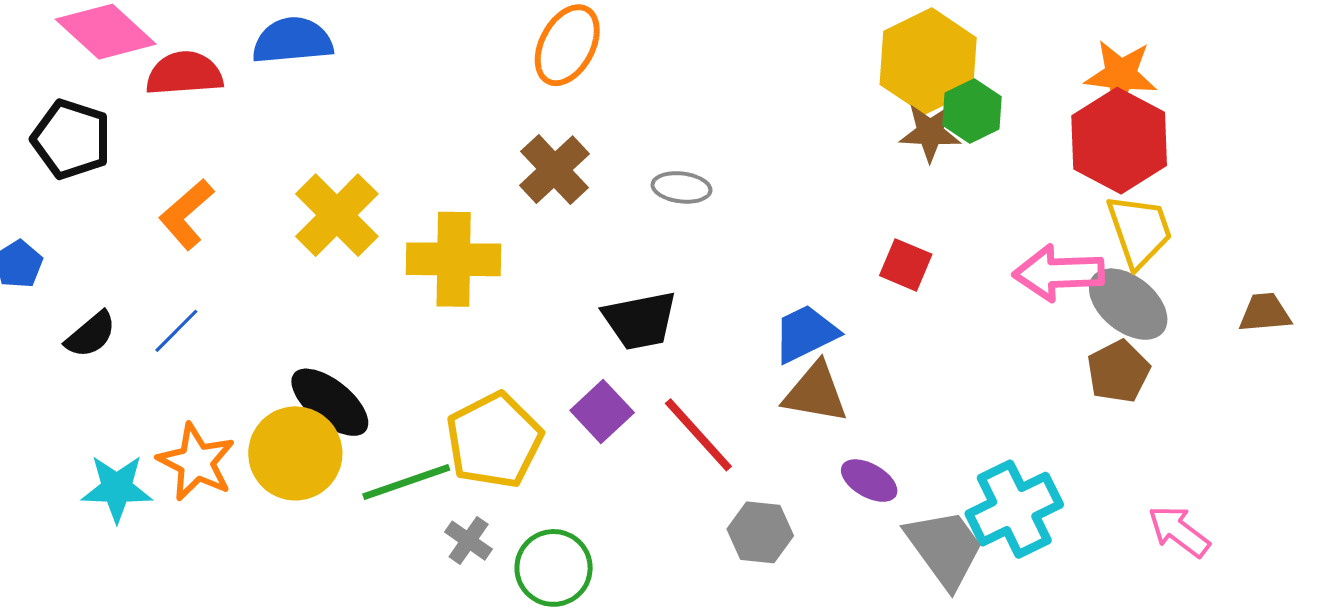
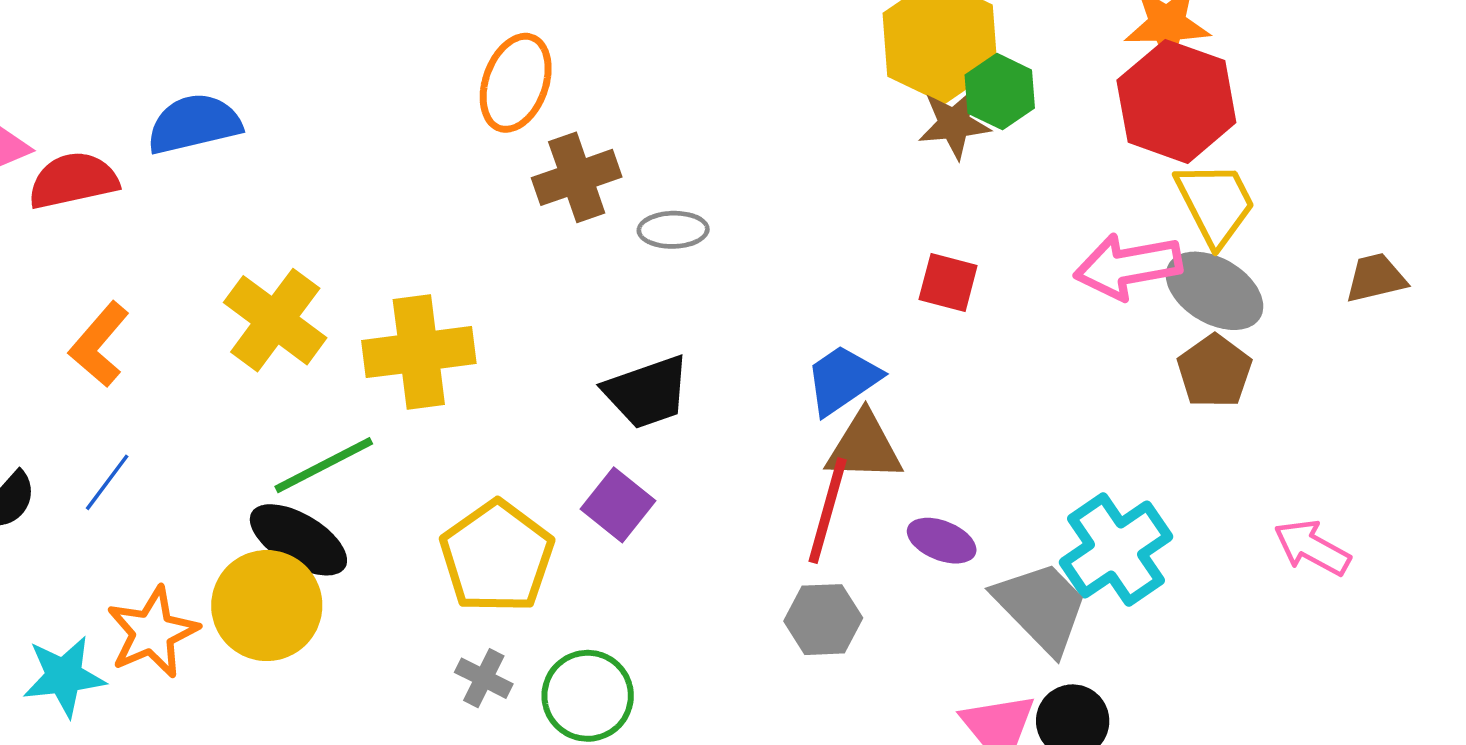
brown cross: (555, 170) -> (577, 177), moved, turned 32
red line: (698, 435) -> (828, 511), moved, turned 66
orange star: (196, 462) -> (152, 632), turned 30
green line: (406, 482) -> (324, 465), moved

